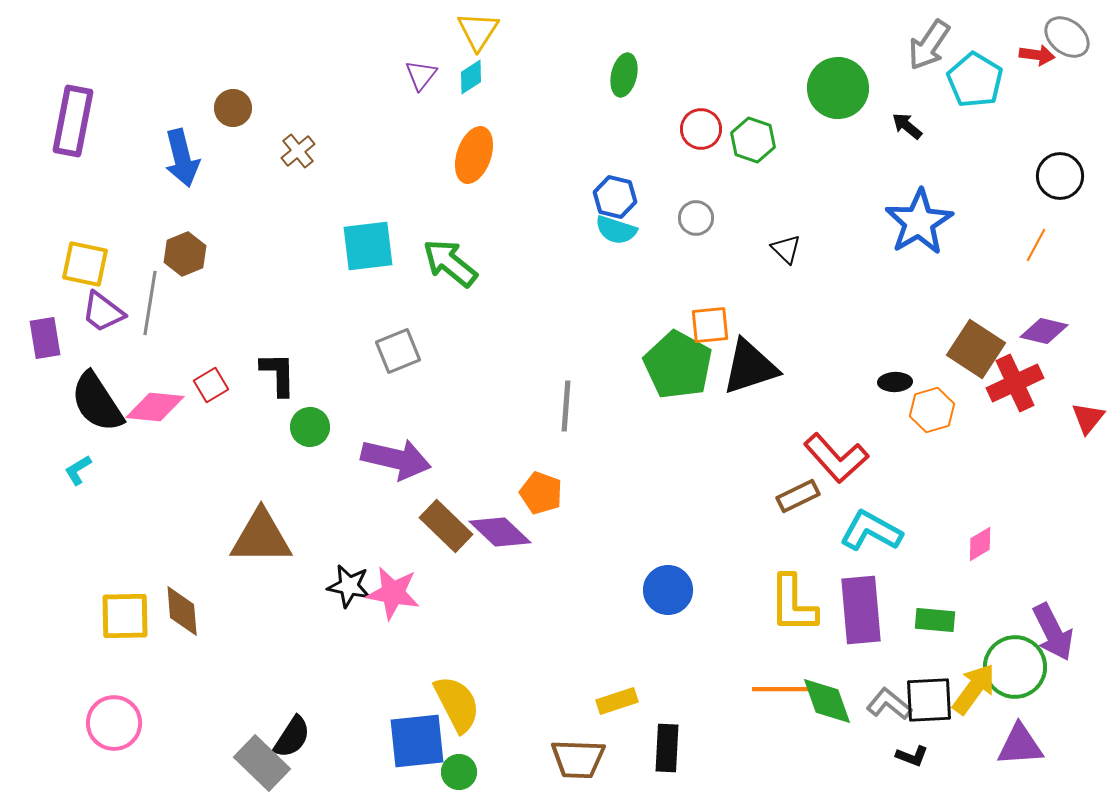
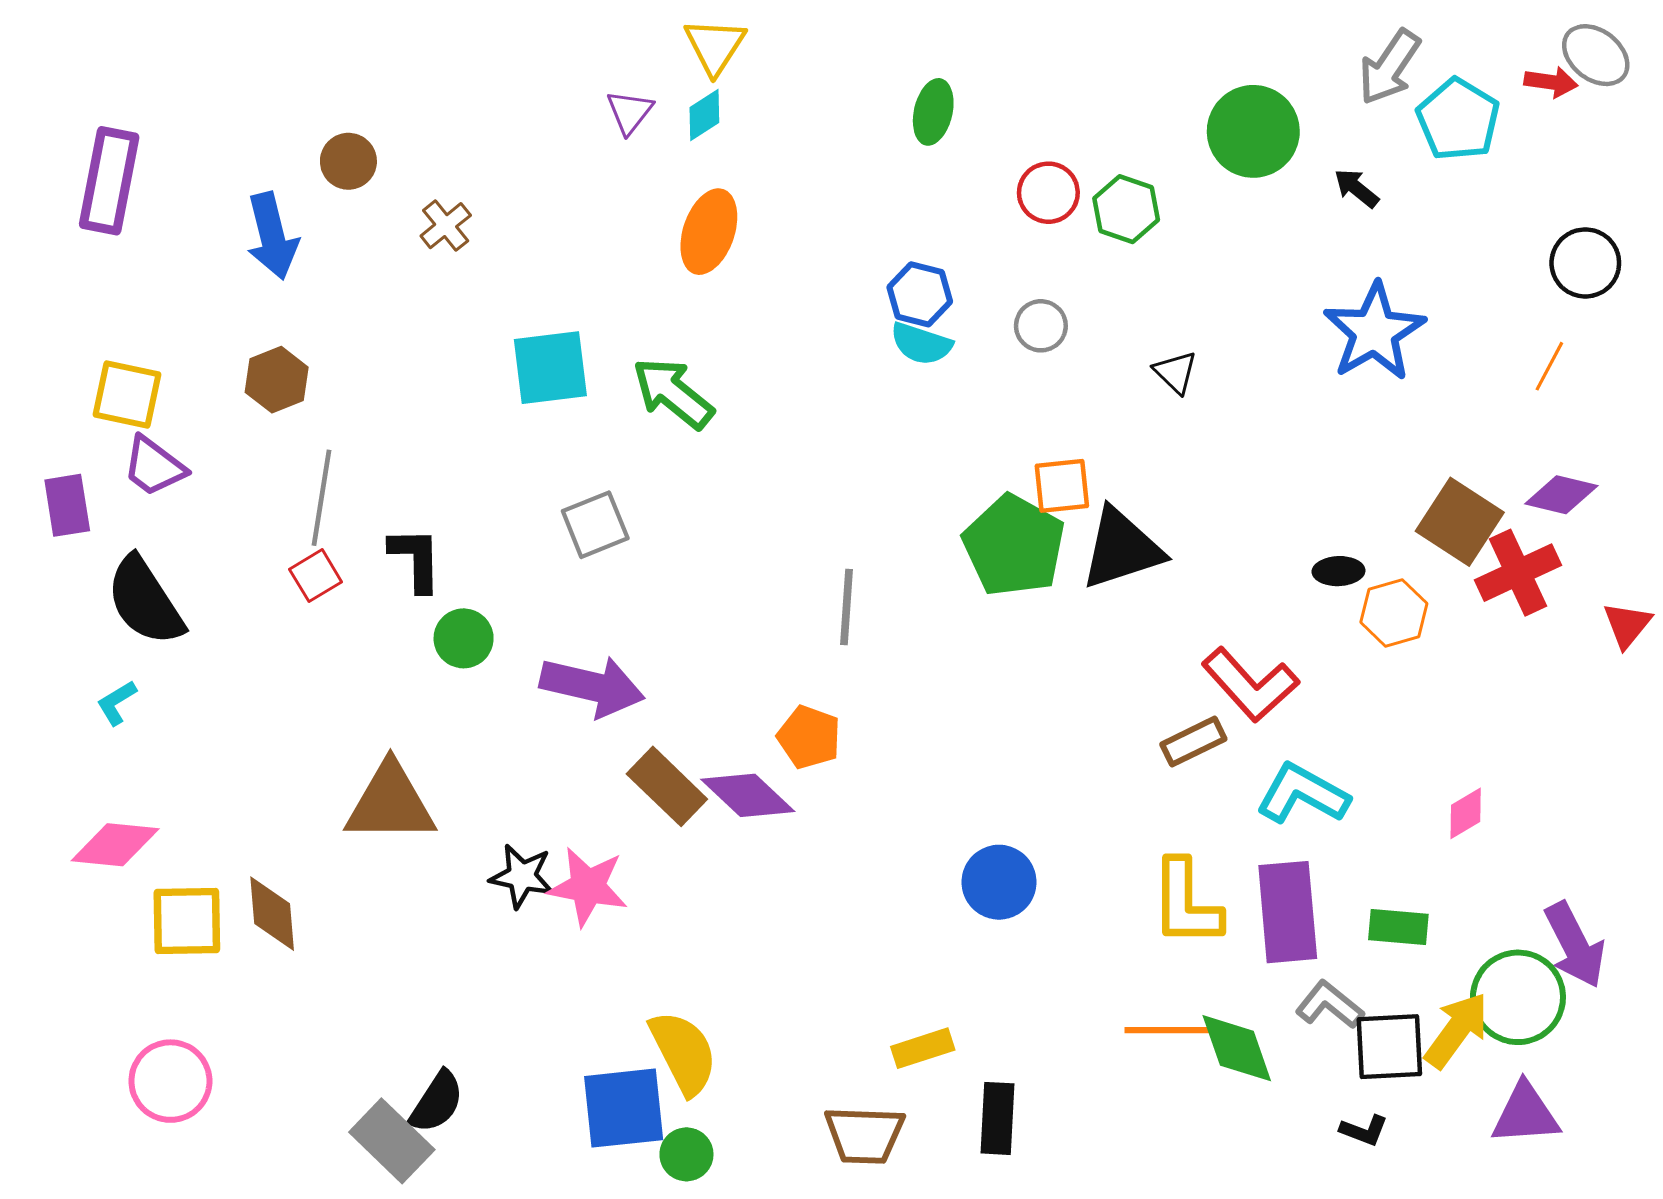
gray line: (150, 303) -> (322, 498), moved
pink diamond: (155, 407) -> (115, 845), moved
gray L-shape: (889, 704) -> (1330, 1005), moved

